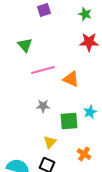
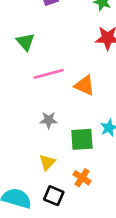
yellow triangle: (50, 142) -> (47, 162), moved
orange cross: (84, 154) -> (82, 178), moved

